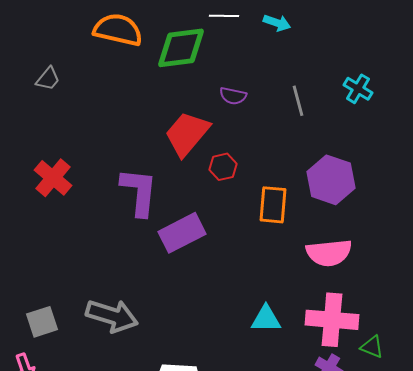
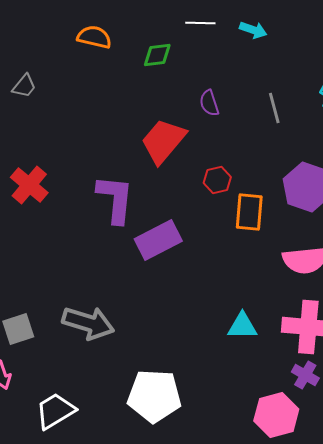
orange semicircle: (118, 30) -> (94, 37), size x0.7
green diamond: (181, 48) -> (157, 55), size x0.6
purple semicircle: (233, 96) -> (209, 103), turned 60
red hexagon: (223, 167) -> (217, 180), moved

